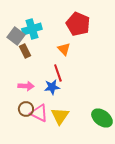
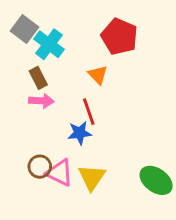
cyan cross: (32, 29) -> (49, 44), turned -36
gray square: (16, 36) -> (24, 29), moved
pink arrow: (26, 86) -> (41, 101), moved

